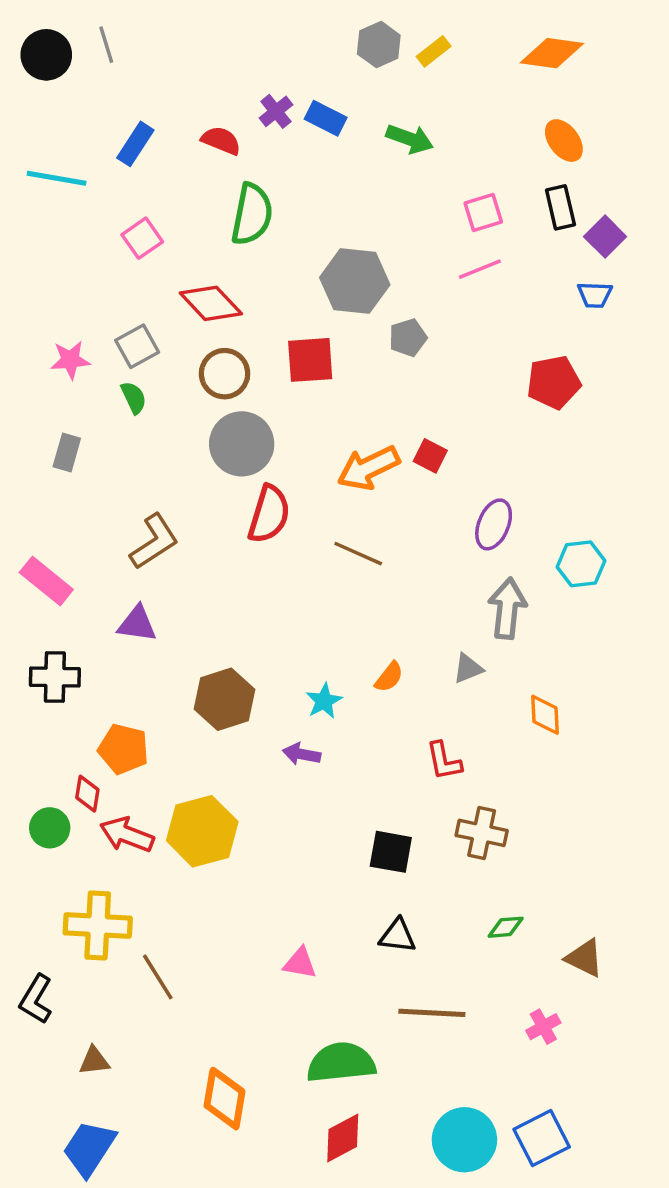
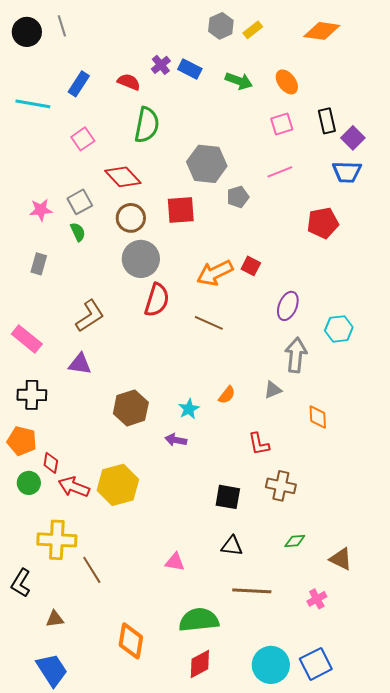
orange ellipse: (564, 141) -> (287, 82), moved
pink line: (480, 269) -> (280, 172), moved
blue trapezoid: (595, 295) -> (347, 172), size x1.4
orange pentagon: (123, 749) -> (22, 441), moved
blue trapezoid: (89, 1148) -> (52, 670), turned 114

